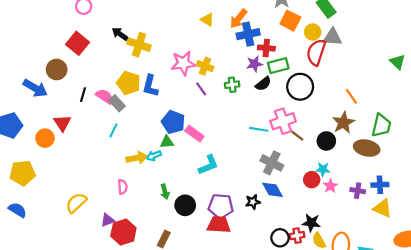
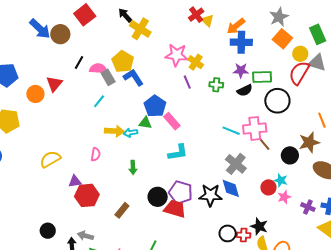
red cross: (266, 48) -> (196, 15), moved, turned 35
blue L-shape: (150, 86) -> (133, 77), moved, turned 120
blue arrow: (35, 88) -> (40, 29), moved
pink semicircle: (105, 96) -> (98, 69), turned -42
black star: (253, 202) -> (210, 195), size x1.6
black circle: (185, 205) -> (158, 197), moved

